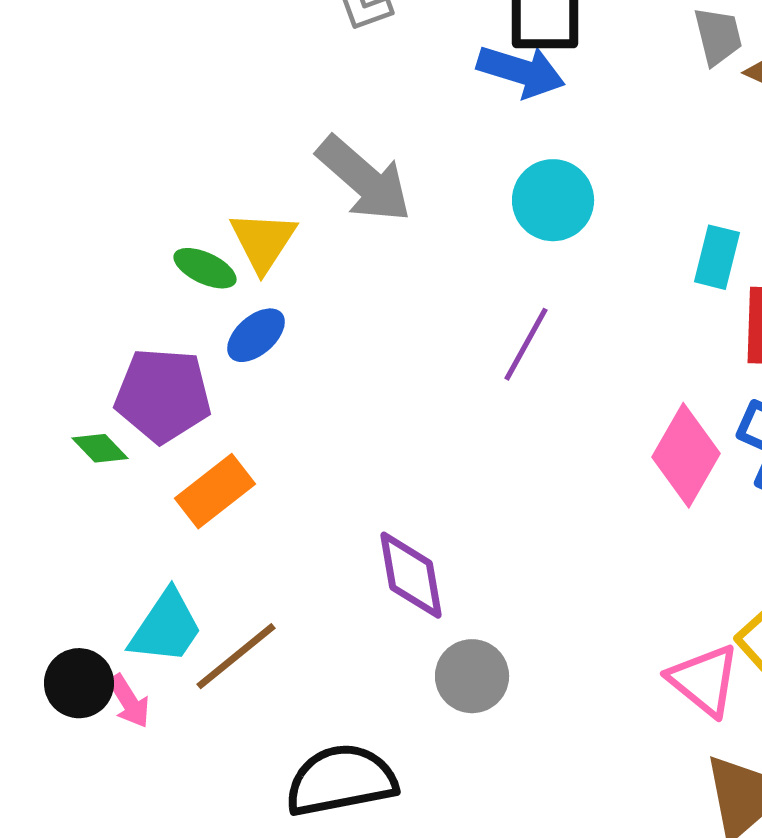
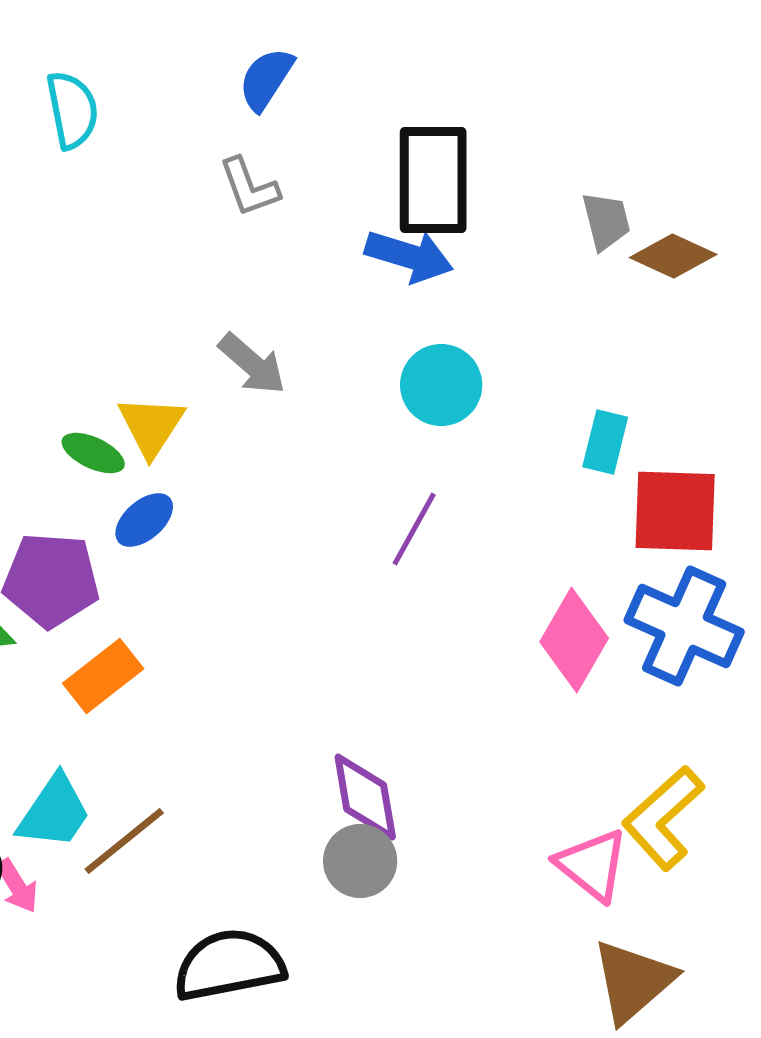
gray arrow: (364, 179) -> (252, 364), size x0.7
purple diamond: (411, 575) -> (365, 797), moved

